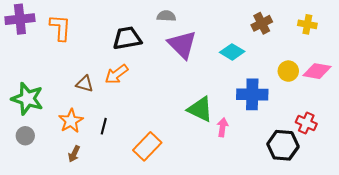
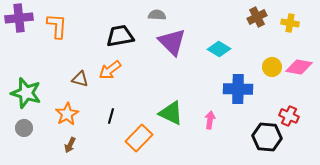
brown cross: (262, 23) -> (257, 17), moved
green triangle: (200, 109) -> (171, 113), moved
black line: (104, 126) -> (111, 116), moved

